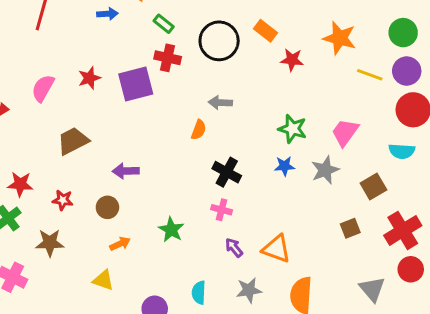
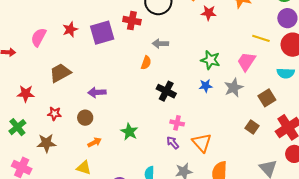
red cross: (168, 58) -> (132, 21), moved
yellow line: (370, 75) -> (261, 38), moved
red star: (20, 184) -> (26, 94), moved
pink cross: (222, 210) -> (177, 123), moved
brown square: (350, 228) -> (252, 127), turned -32
orange triangle: (276, 249) -> (202, 143), turned 30

